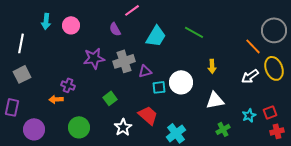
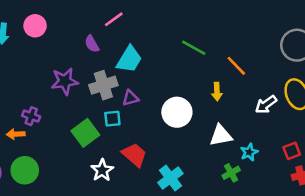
pink circle: (71, 25) -> (35, 26), moved
cyan trapezoid: (156, 36) -> (129, 59), moved
orange line: (253, 46) -> (236, 66), moved
cyan square: (159, 87) -> (112, 119), moved
green square: (110, 98) -> (85, 133), size x1.5
cyan star: (249, 115) -> (249, 152), moved
green circle: (79, 127) -> (25, 170), moved

